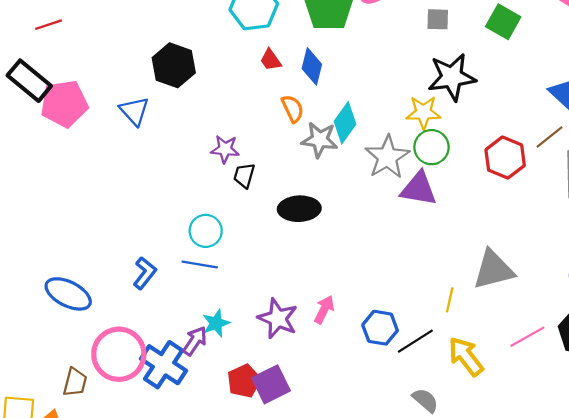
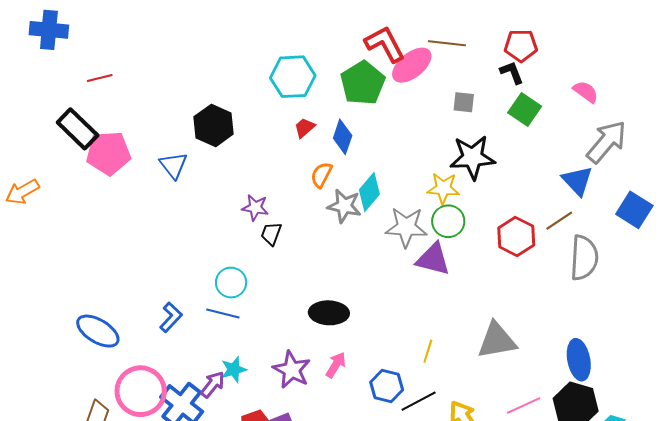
red trapezoid: (271, 60) -> (305, 128), turned 80
orange semicircle: (293, 109) -> (321, 175), turned -132
gray star: (387, 157) -> (406, 227), turned 30
black ellipse: (299, 209) -> (329, 313), moved
yellow line: (450, 300) -> (428, 351), moved

